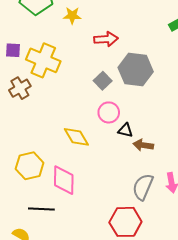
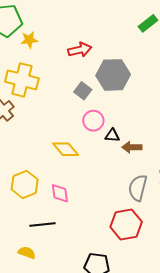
yellow star: (72, 16) -> (29, 40), moved
pink diamond: (64, 180) -> (60, 193), size x0.7

